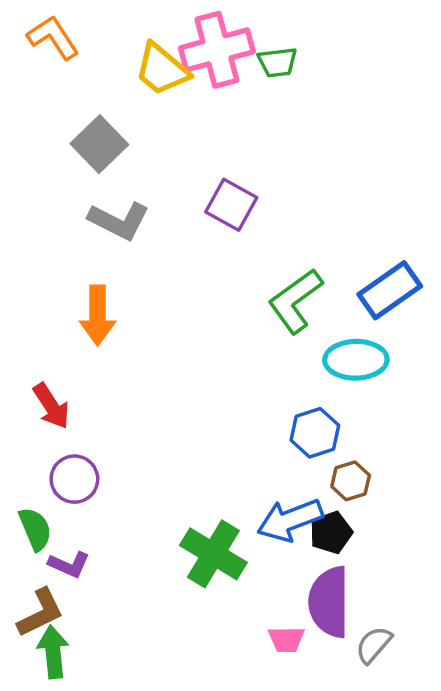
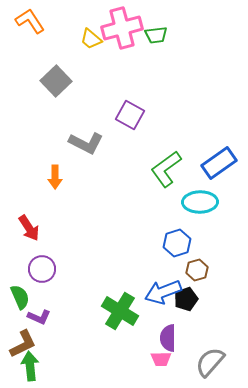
yellow trapezoid: (162, 69) -> (91, 39), size x0.7
gray L-shape: (119, 221) -> (86, 143), moved
orange arrow: (98, 315) -> (55, 177), size x0.7
purple semicircle: (329, 602) -> (168, 338), moved, size x0.7
gray semicircle: (374, 645) -> (210, 362), size x1.4

